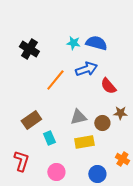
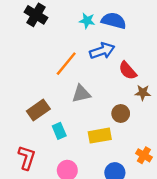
black cross: (29, 49) -> (36, 15), moved
brown star: (120, 113) -> (143, 93), moved
gray triangle: (78, 117) -> (81, 94), moved

